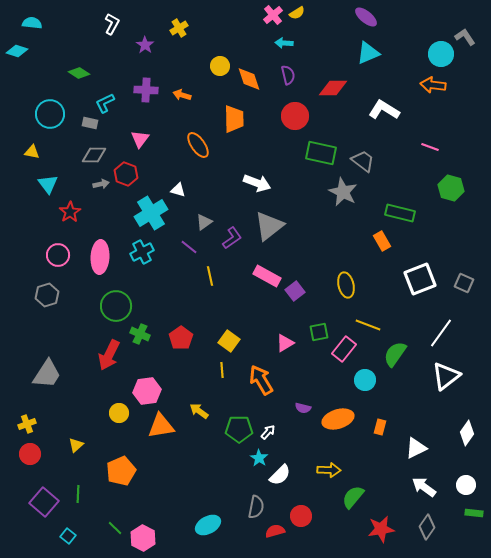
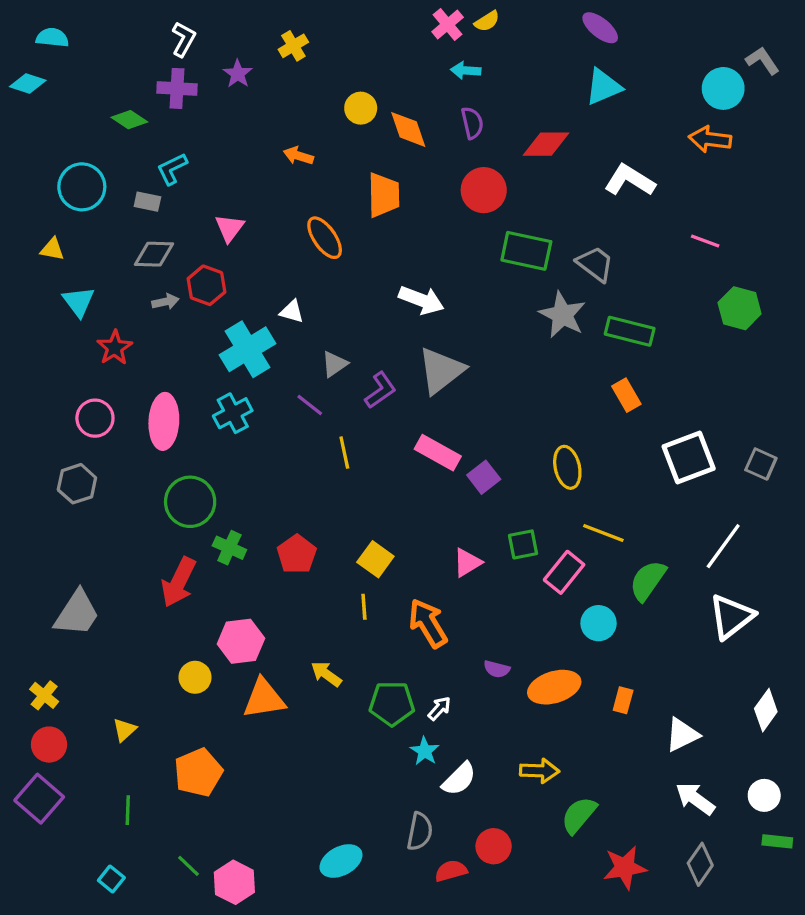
purple cross: (146, 90) -> (177, 88), moved
green rectangle: (400, 213) -> (630, 331), moved
yellow cross: (27, 424) -> (44, 695), turned -30
purple square: (44, 502) -> (39, 799), moved

